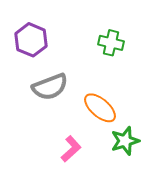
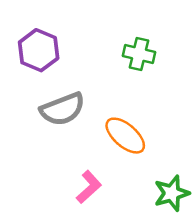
green star: (125, 141) -> (172, 193), moved

